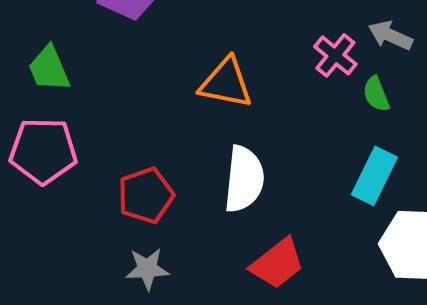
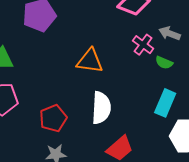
green semicircle: (376, 94) -> (164, 63), turned -42

